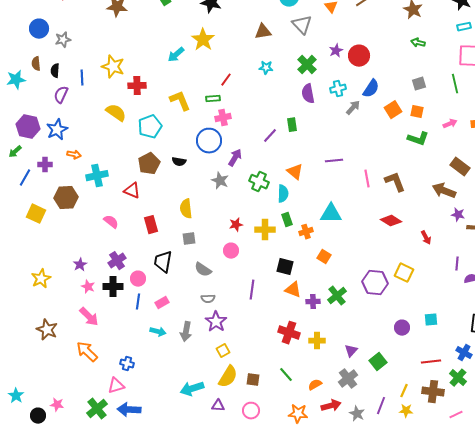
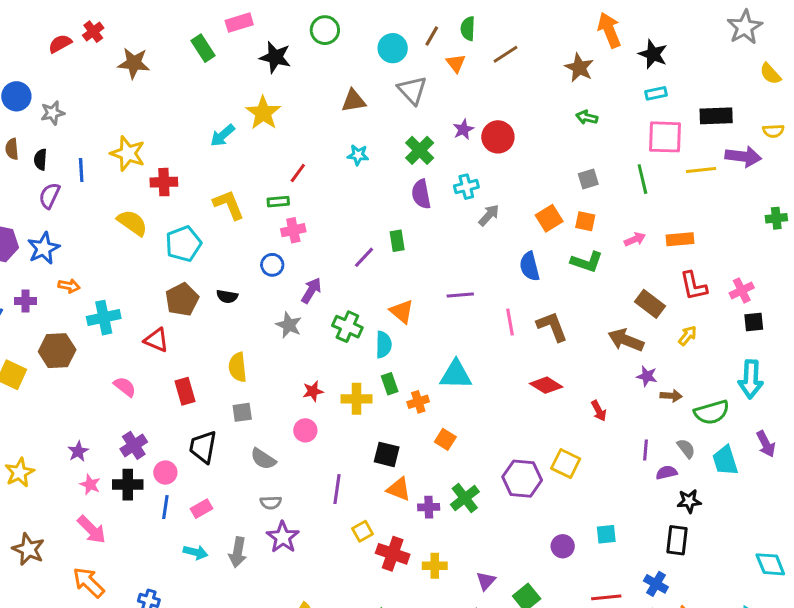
blue semicircle: (371, 89) -> (530, 266), moved, turned 132
blue circle: (209, 141) -> (272, 265), size x0.6
yellow square: (223, 351) -> (363, 531), moved

